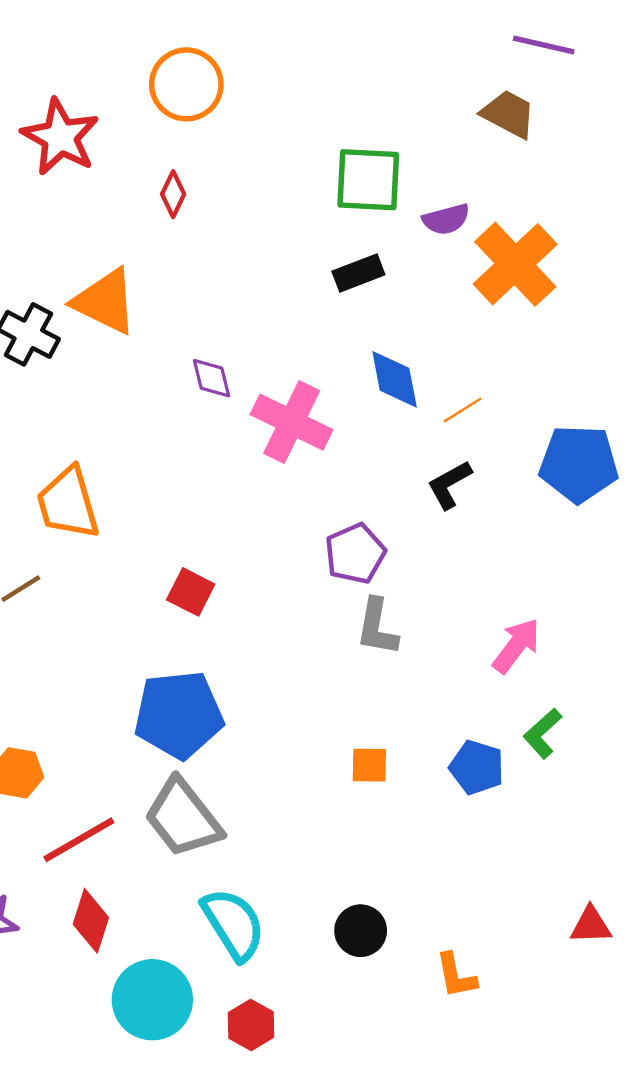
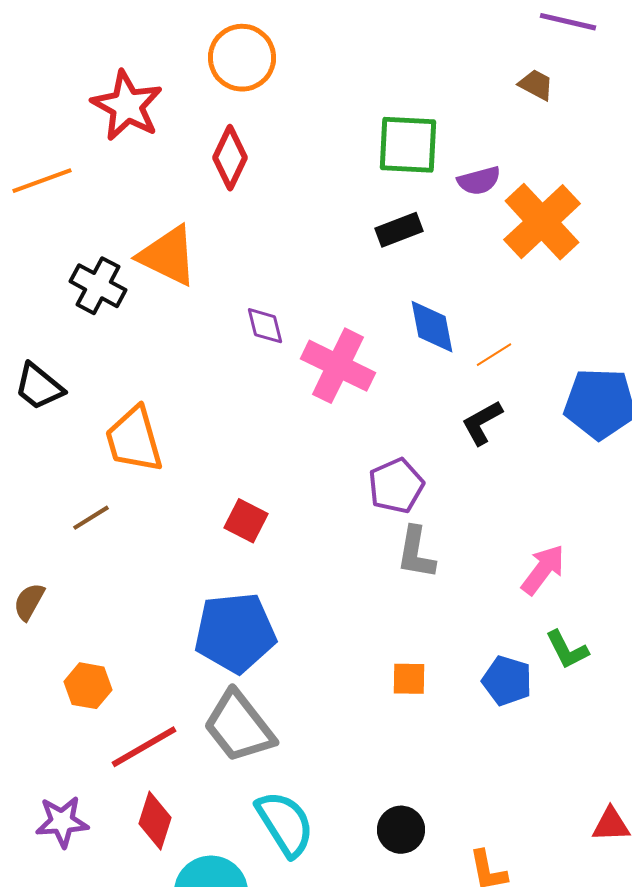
brown trapezoid: (509, 114) -> (536, 85), size x0.7
red diamond: (173, 194) -> (230, 158), size x1.5
green L-shape: (543, 733) -> (567, 650), turned -75

